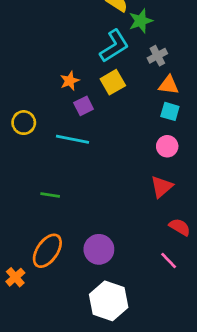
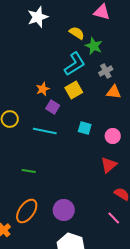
green star: (141, 21) -> (94, 46), turned -30
purple square: (84, 106) -> (53, 107), turned -32
cyan square: (170, 111) -> (85, 128), moved

